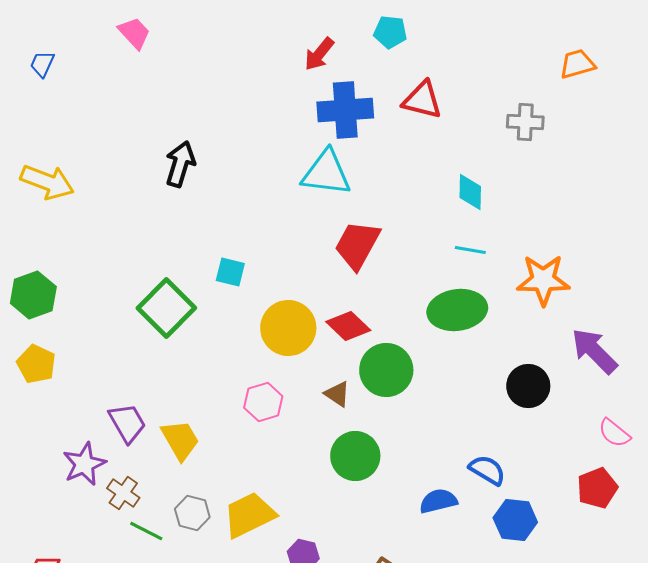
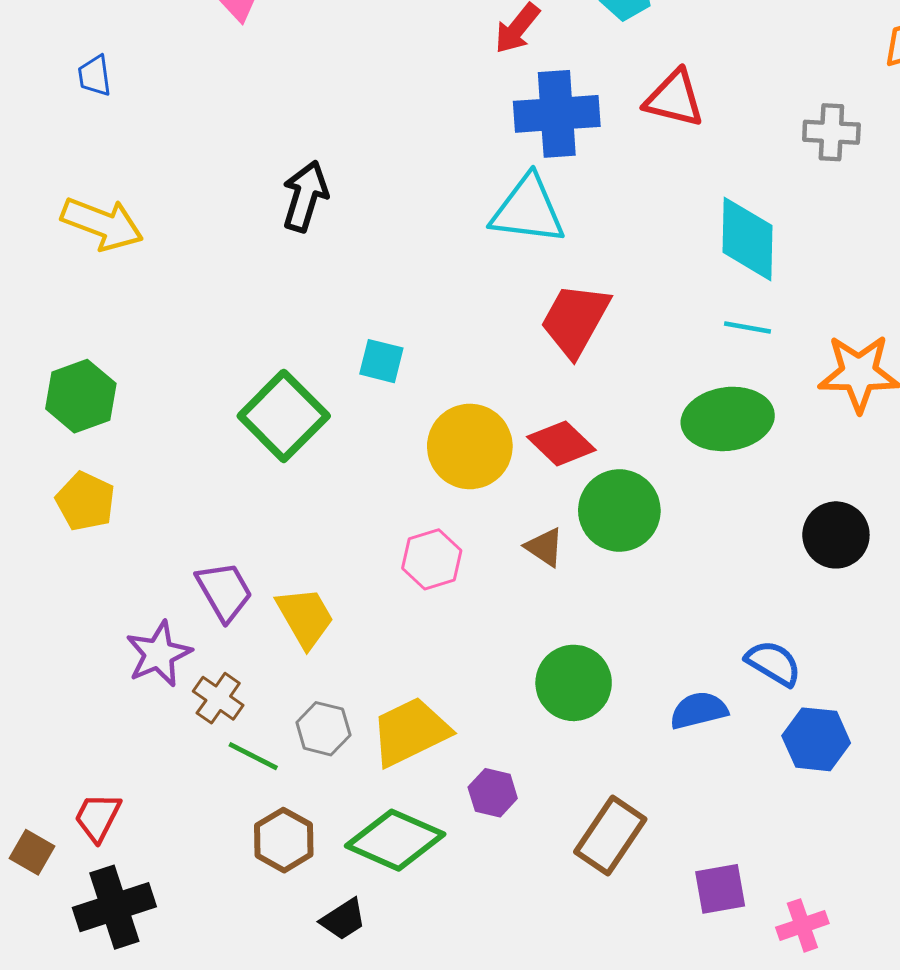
blue trapezoid: (42, 64) -> (95, 76), moved, turned -32
cyan diamond: (470, 192) -> (747, 239), size x1.5
green circle: (355, 456) -> (574, 683), moved

